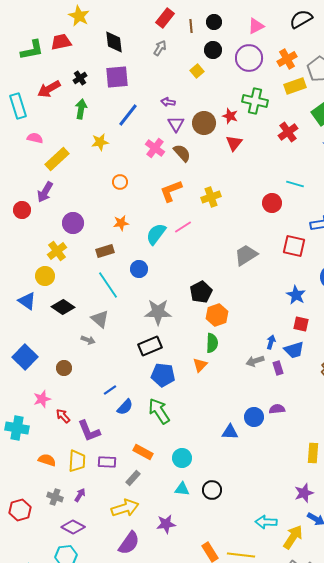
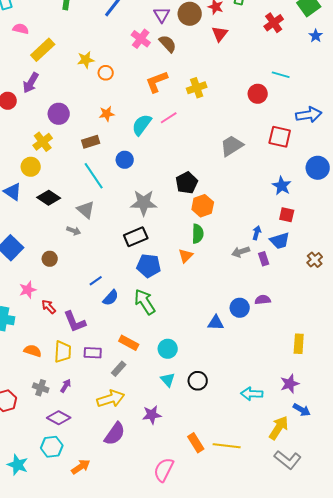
yellow star: (100, 142) -> (86, 60), moved
cyan triangle: (182, 489) -> (168, 380), turned 42
cyan arrow: (266, 522) -> (252, 394), moved

